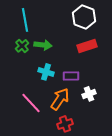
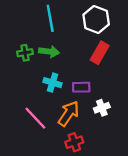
cyan line: (25, 20) -> (50, 18), moved
green cross: (22, 46) -> (25, 53), turned 32
red rectangle: (87, 46) -> (100, 53), turned -42

